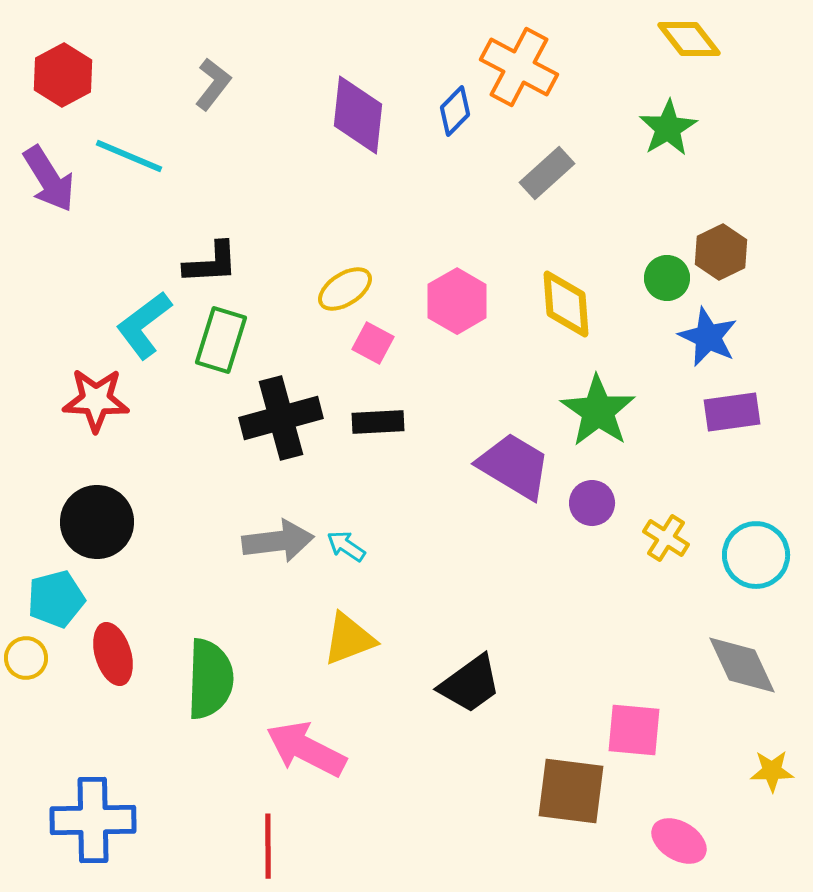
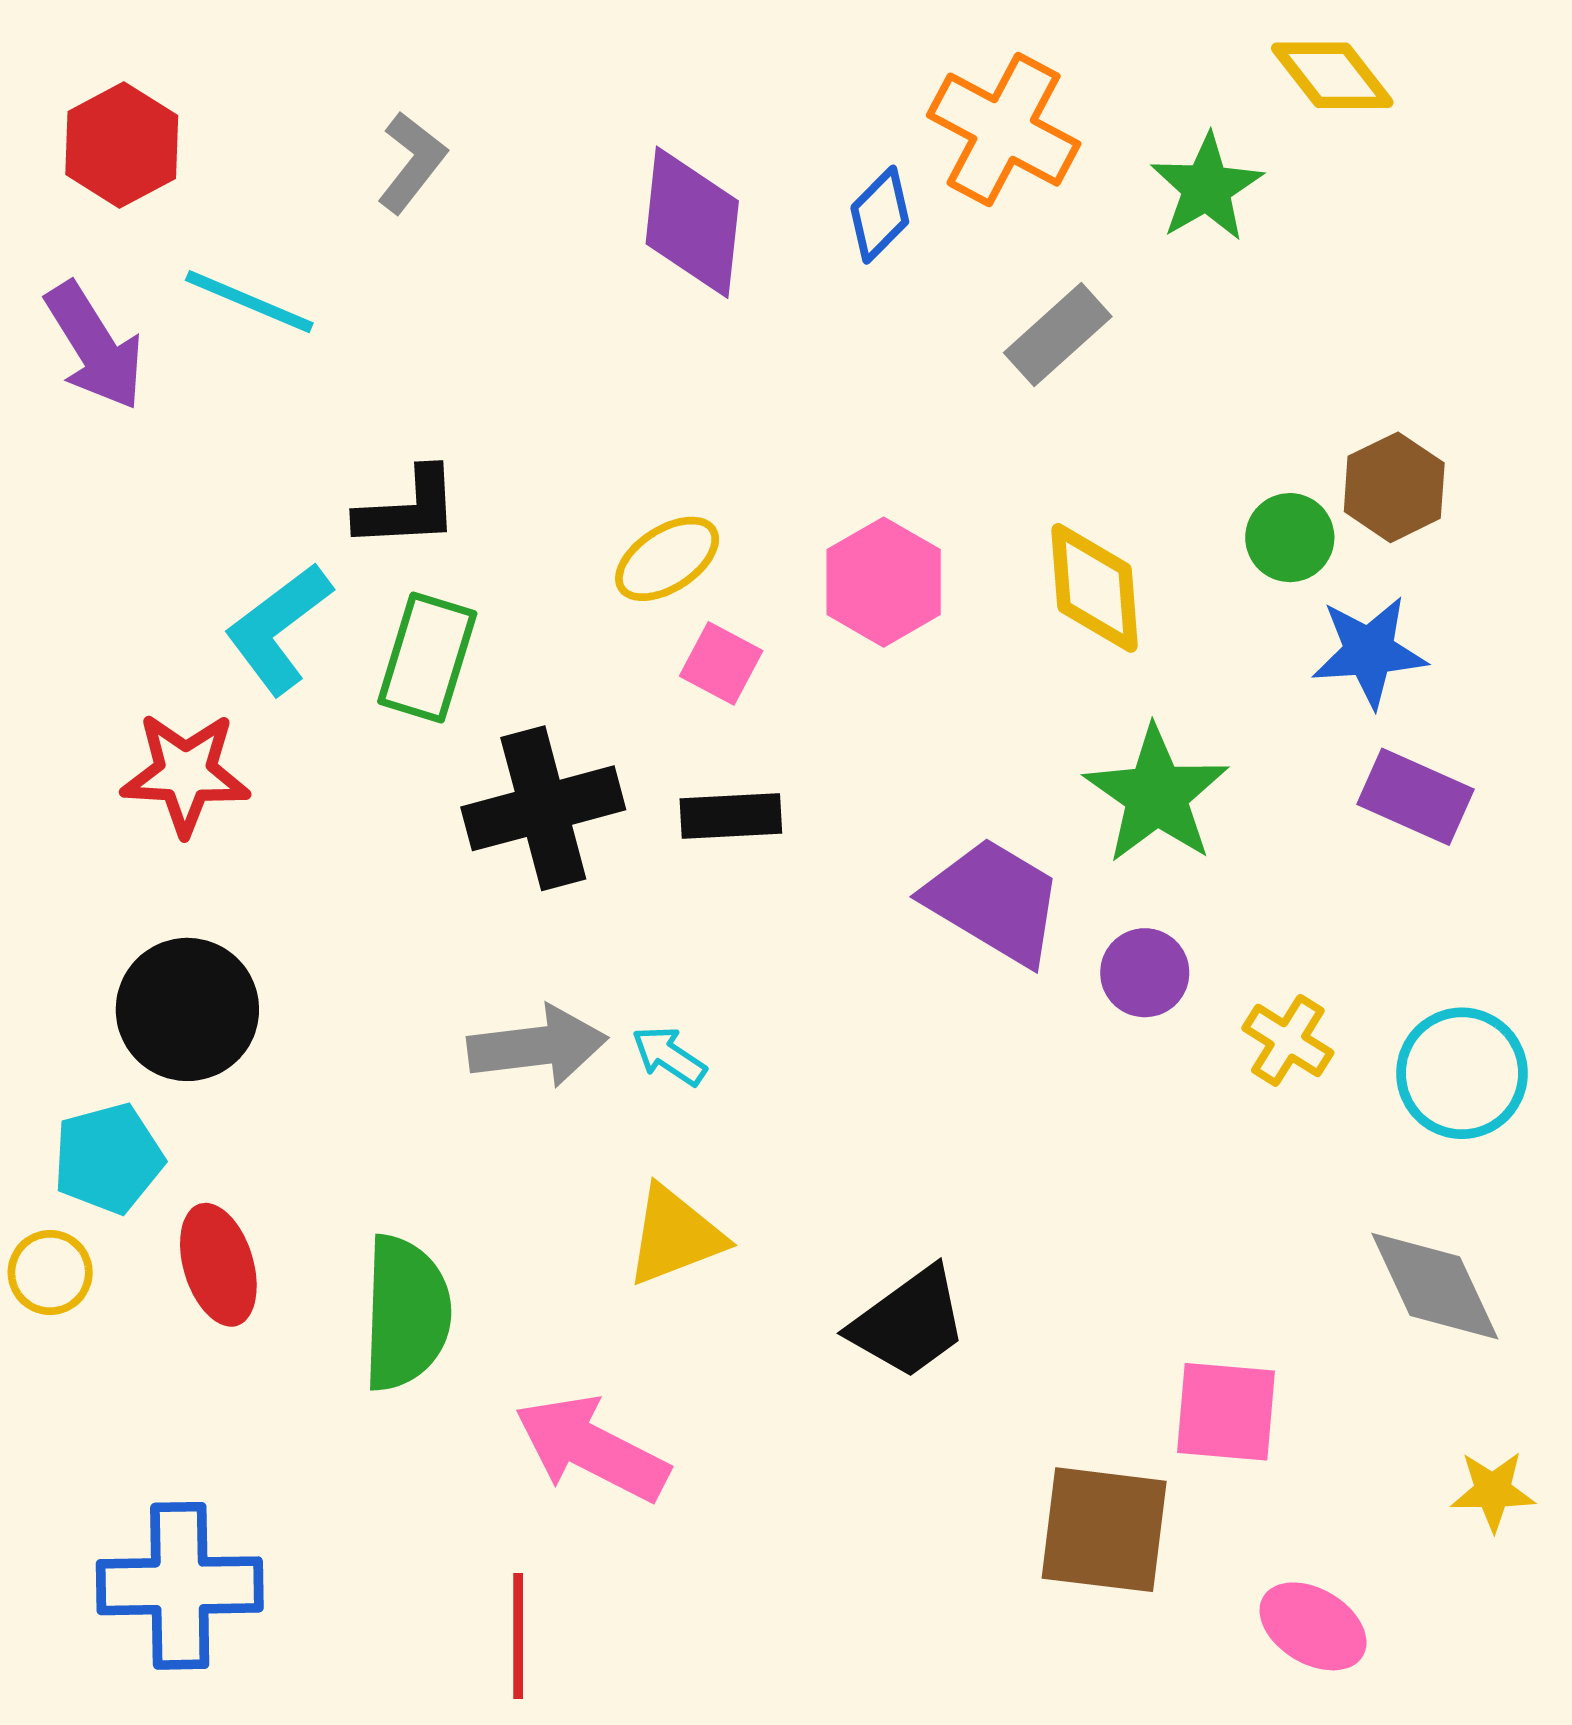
green star: (668, 128) -> (1207, 188), moved
blue star: (708, 337) -> (1369, 652), turned -30
purple rectangle: (732, 412) -> (1416, 797), turned 32

